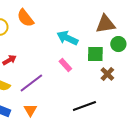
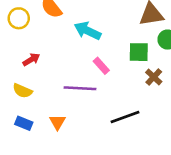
cyan arrow: (67, 38) -> (88, 31), moved
purple line: (31, 83) -> (80, 88), moved, turned 40

